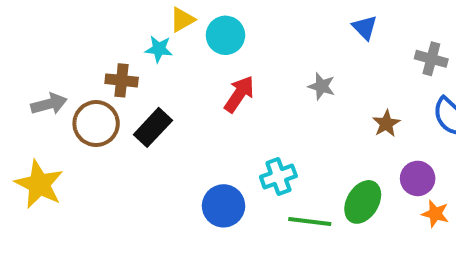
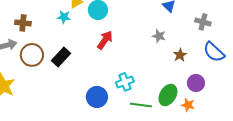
brown cross: (122, 80) -> (23, 23), moved
gray star: (322, 86) -> (159, 36), moved
orange star: (435, 214) -> (188, 105), moved

